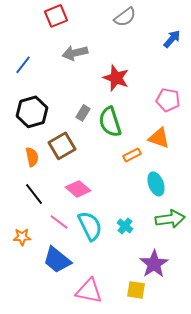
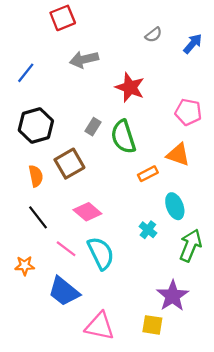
gray semicircle: (125, 17) -> (154, 35), moved, size x0.7
green arrow: (170, 219) -> (190, 245), turned -60
cyan cross: (125, 226) -> (148, 230), moved

